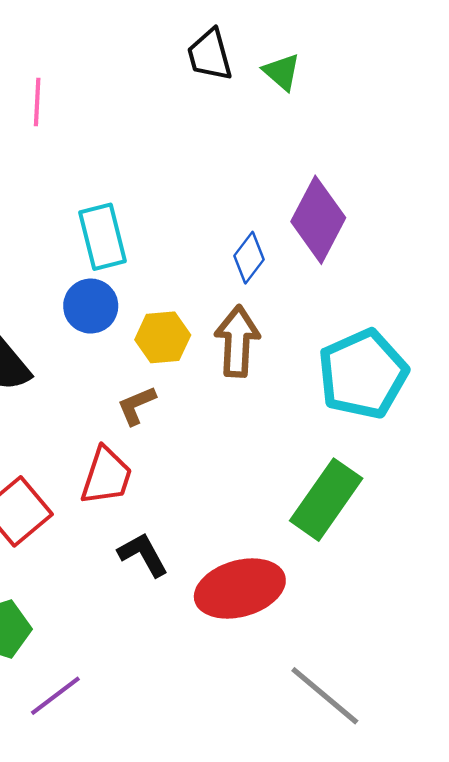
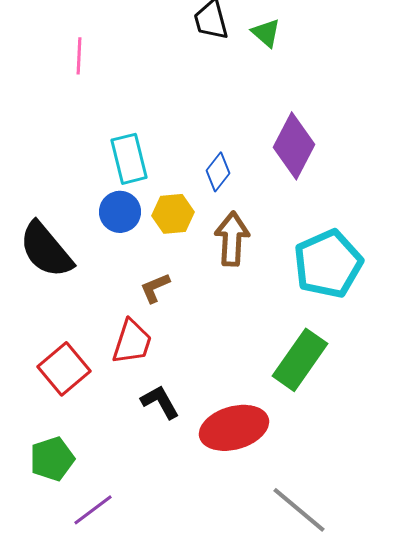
blue diamond: (249, 258) -> (218, 172), moved
yellow hexagon: (163, 337) -> (173, 214), moved

